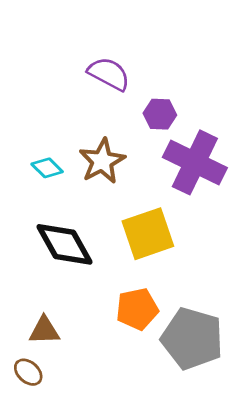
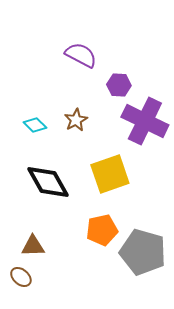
brown star: (102, 161) -> (76, 120), size x0.7

